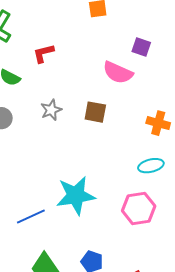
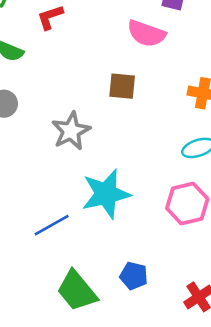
gray star: (51, 110) -> (71, 131), moved, size x1.4

